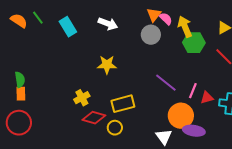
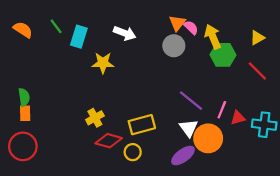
green line: (38, 18) -> (56, 26), moved
cyan rectangle: (68, 27) -> (79, 37), turned 48
yellow star: (107, 65) -> (103, 63), moved
purple ellipse: (194, 131) -> (183, 156), moved, turned -45
white triangle: (164, 137) -> (189, 128), moved

